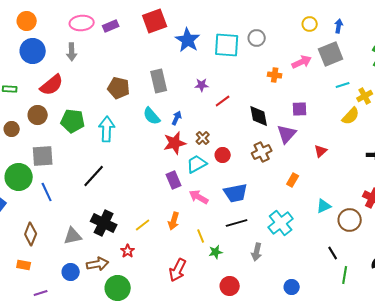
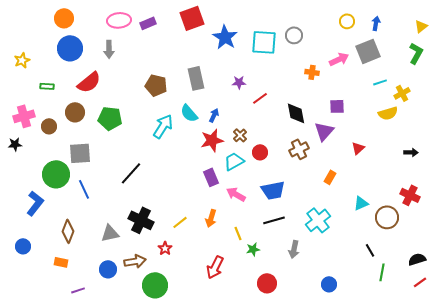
yellow semicircle: (351, 116) -> (388, 113), turned 30
cyan arrow: (107, 129) -> (163, 126), moved, turned 30

